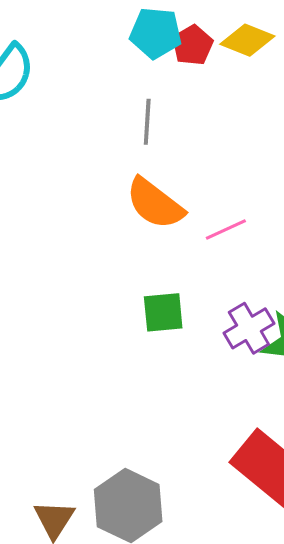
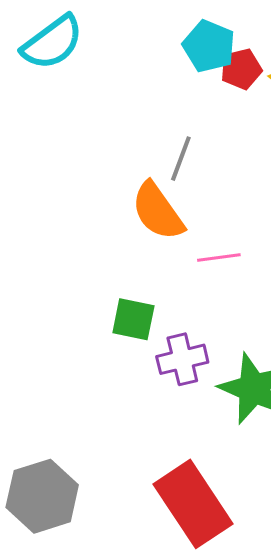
gray line: (147, 122) -> (181, 159), moved
purple cross: (249, 328) -> (182, 359), moved

